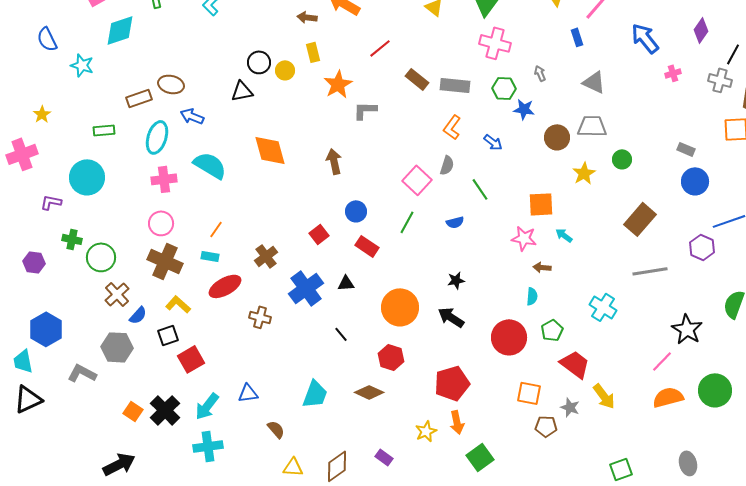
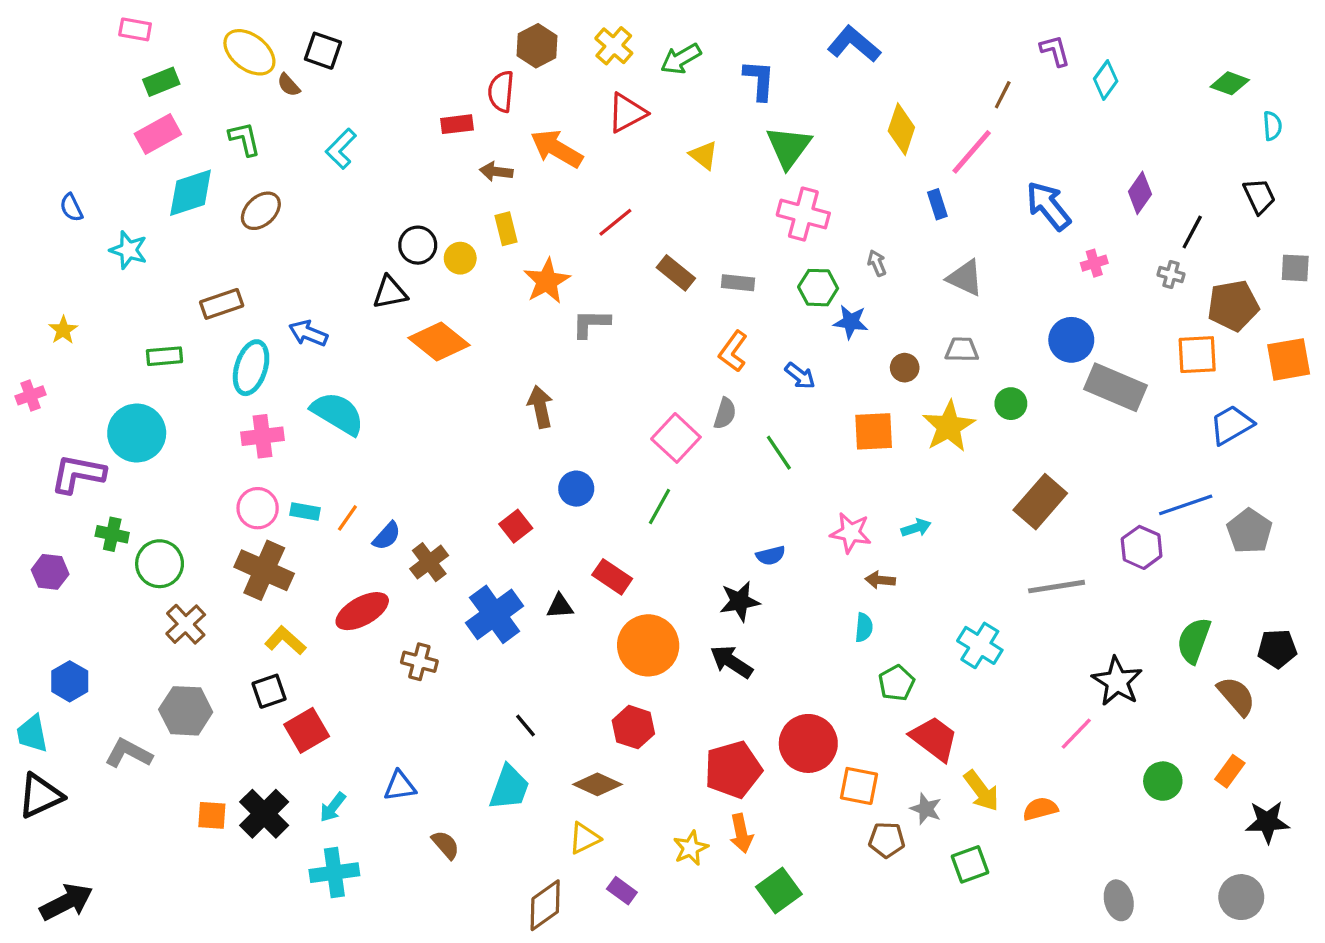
blue semicircle: (47, 39) -> (71, 208), size x0.7
gray cross: (720, 80) -> (1171, 275), size x0.7
brown ellipse: (171, 84) -> (261, 211), moved, turned -55
gray rectangle: (455, 85) -> (738, 283), size x0.7
gray trapezoid: (592, 126) -> (962, 350), size x0.7
brown circle: (557, 137) -> (905, 368), size x0.7
gray rectangle: (686, 149) -> (1115, 387), size x2.0
orange diamond: (270, 150) -> (439, 341), moved, turned -36
pink cross: (22, 154) -> (30, 395), size x0.6
yellow star: (584, 173) -> (949, 426), size x1.4
blue circle: (695, 181) -> (1071, 340), moved
purple L-shape: (51, 202) -> (78, 474), size x1.6
orange square: (541, 204) -> (874, 431), moved
blue semicircle: (455, 222) -> (771, 556), moved
cyan arrow: (564, 235) -> (916, 528), turned 126
red rectangle: (367, 246) -> (612, 577), moved
cyan rectangle: (210, 256) -> (305, 511), moved
black star: (456, 280) -> (740, 601), size x1.4
blue semicircle: (138, 315) -> (387, 536), moved
blue hexagon: (46, 329) -> (70, 681), size x0.7
black line: (341, 334) -> (526, 725), moved
red circle: (509, 337) -> (808, 743), moved
green circle: (715, 390) -> (1163, 781), size x0.7
orange semicircle: (668, 397) -> (1040, 809), moved, size x0.7
cyan arrow: (207, 406) -> (333, 807), size x0.7
orange square: (133, 411) -> (212, 815), turned -30
black arrow: (119, 464) -> (66, 902), moved
yellow triangle: (293, 467) -> (584, 838), moved, turned -30
green square: (621, 469) -> (970, 864), moved

